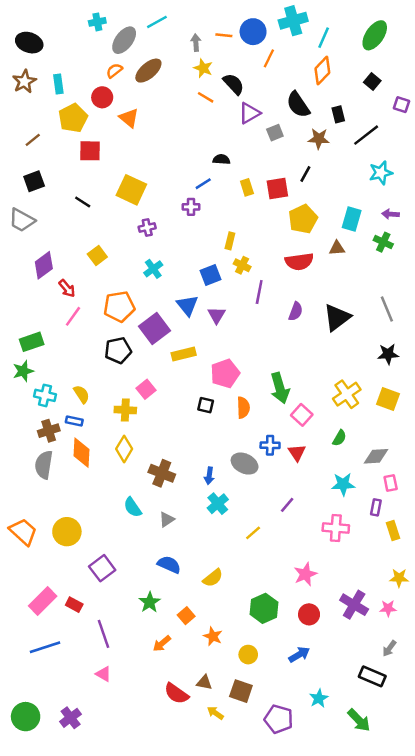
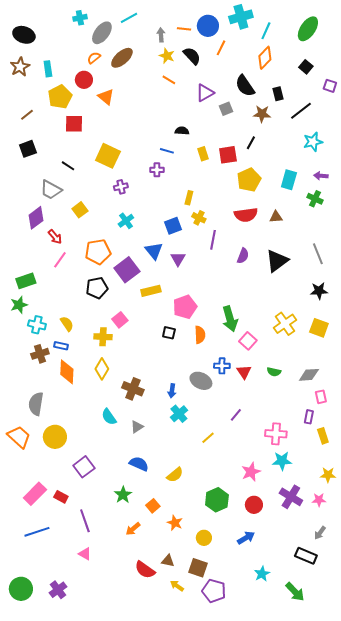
black semicircle: (234, 84) -> (192, 56), moved
blue line: (203, 184) -> (167, 151), turned 48
gray trapezoid: (22, 220) -> (51, 190), moved
brown triangle: (337, 248) -> (276, 217), moved
green semicircle: (339, 438) -> (274, 372), moved, turned 72
gray semicircle: (44, 465) -> (36, 404), moved
cyan star: (343, 484) -> (282, 461), moved
purple pentagon: (279, 719) -> (214, 591), moved

